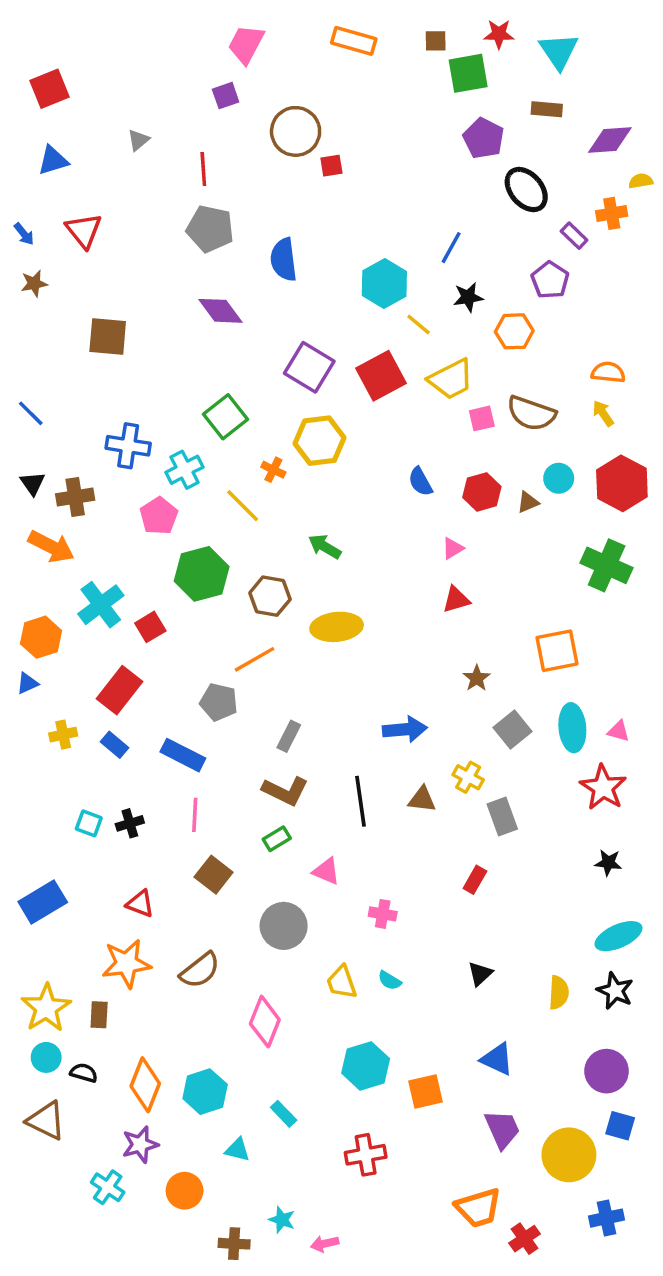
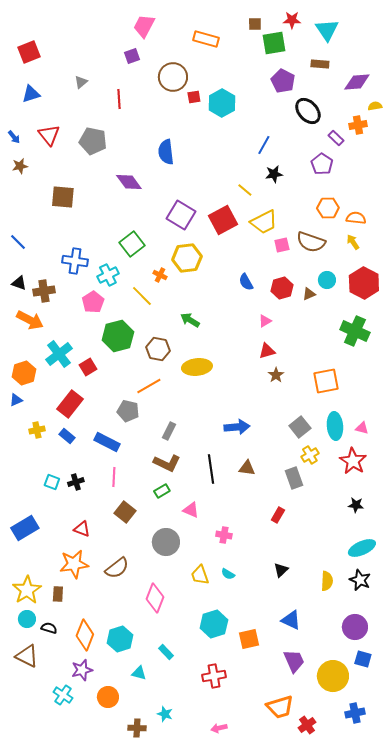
orange rectangle: (354, 41) -> (206, 39), moved
gray pentagon: (210, 229) -> (93, 141), moved
cyan hexagon: (384, 283) -> (222, 103), moved
orange hexagon: (514, 331) -> (328, 208), moved
black triangle: (32, 483) -> (19, 283), turned -35
brown star: (477, 678) -> (276, 375), moved
yellow cross: (468, 777) -> (310, 455), moved, turned 30
pink arrow: (325, 1244) -> (219, 728), moved

